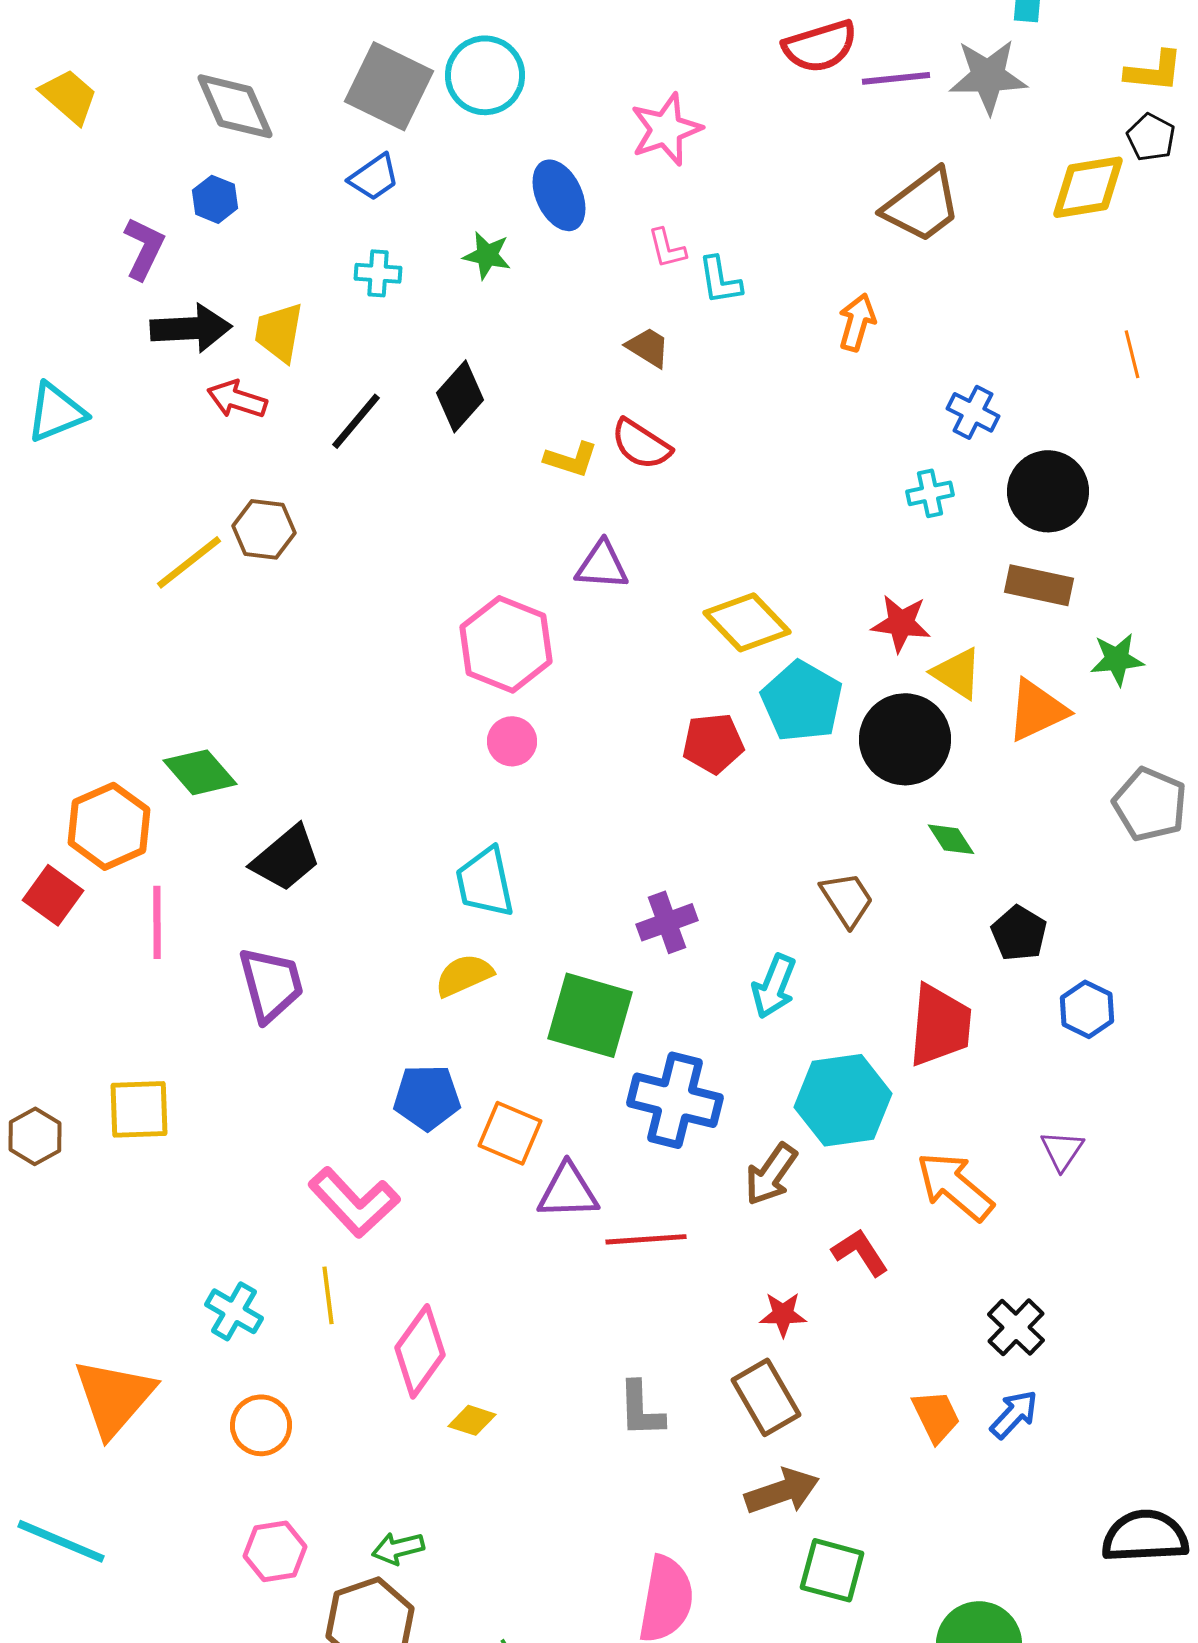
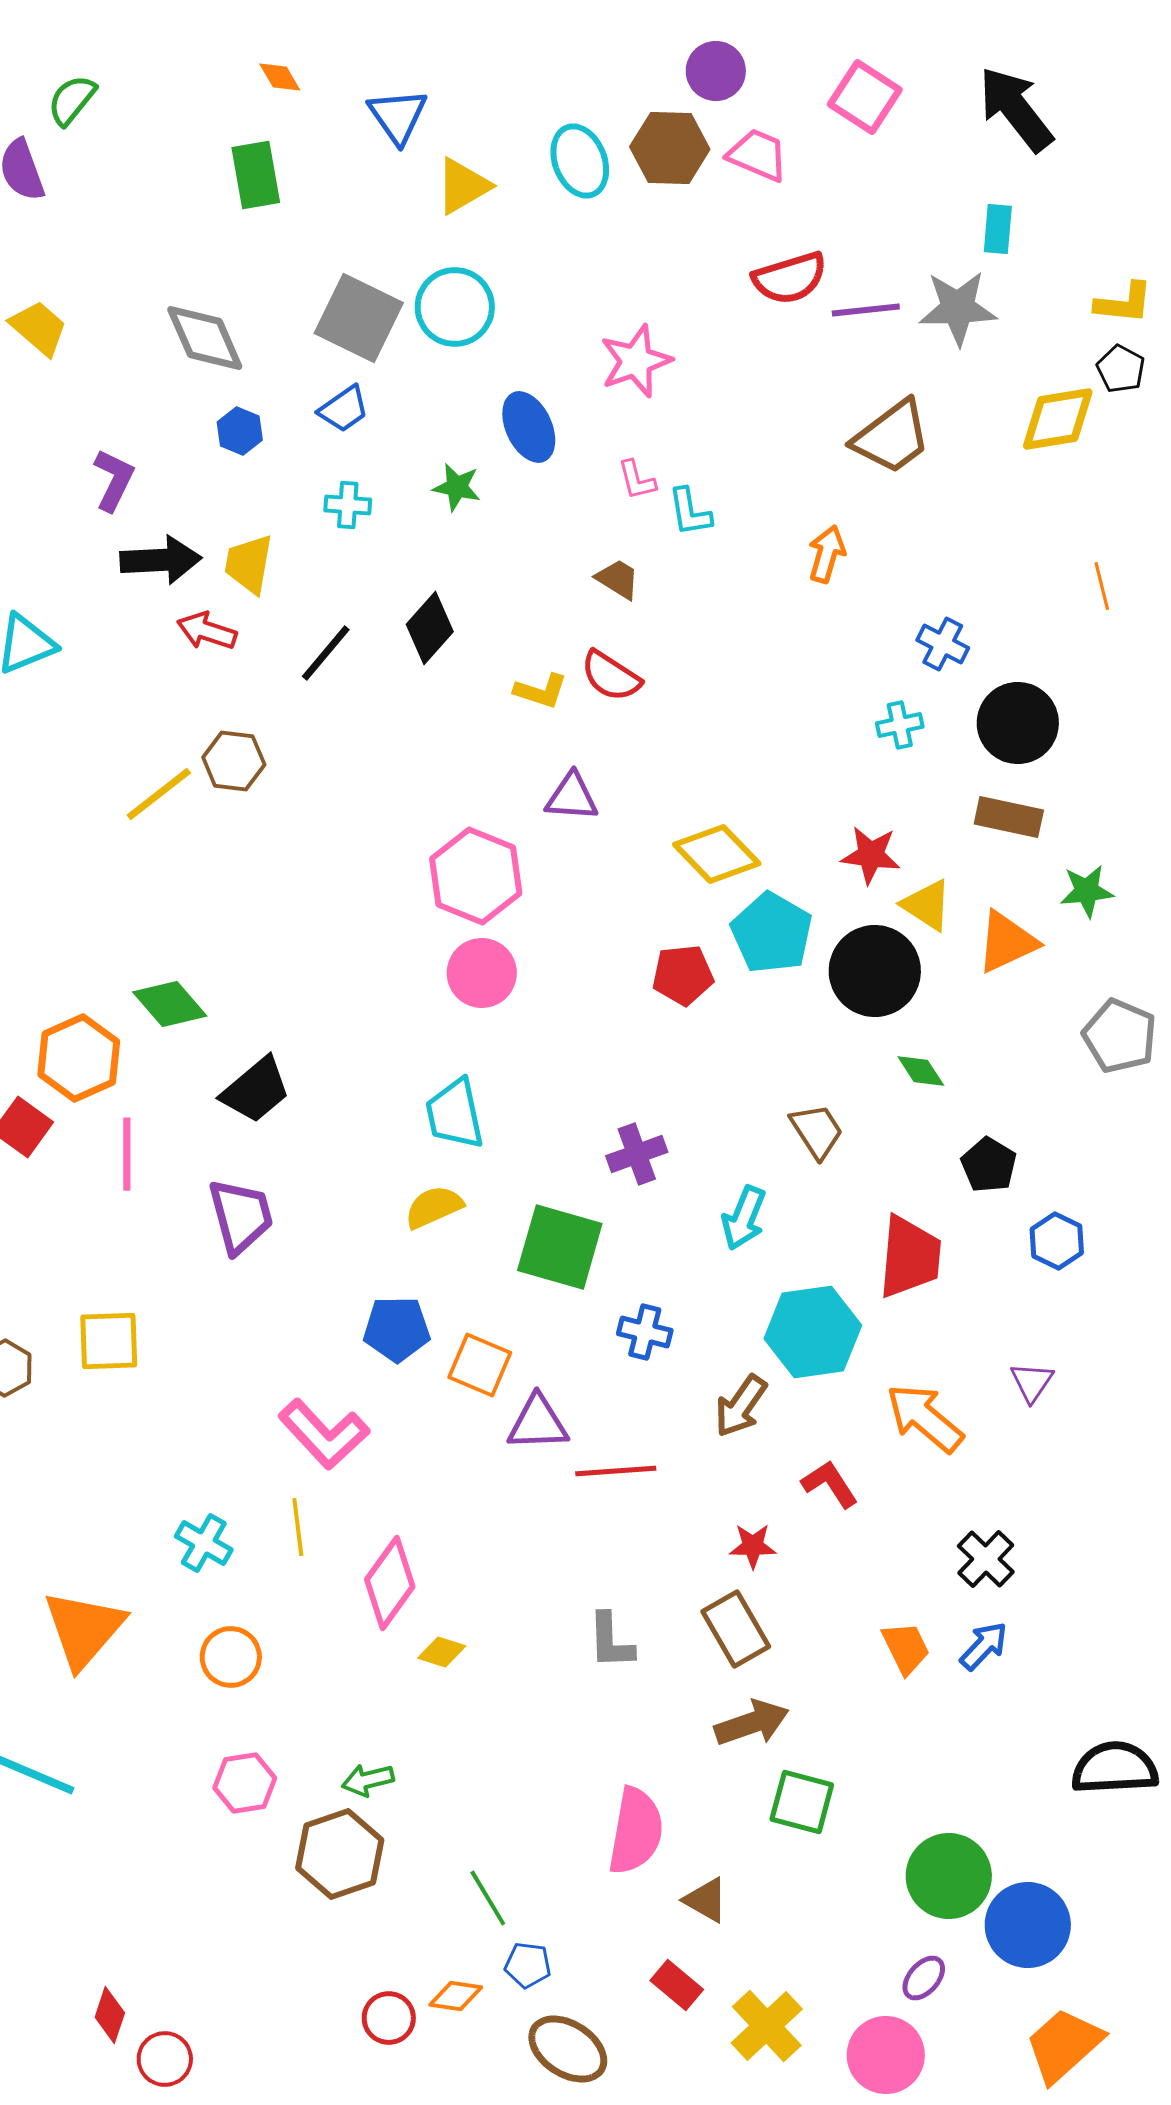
blue hexagon: (215, 199) -> (240, 431), moved
pink circle: (512, 741) -> (482, 973), size x1.4
blue cross: (675, 1100) -> (645, 1332), size x0.6

